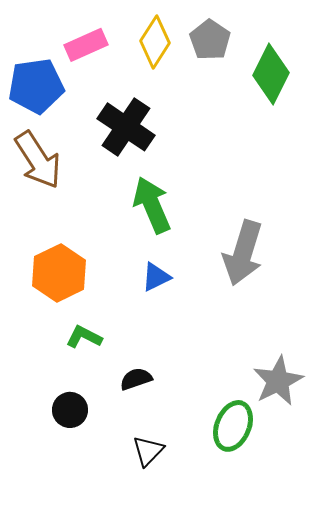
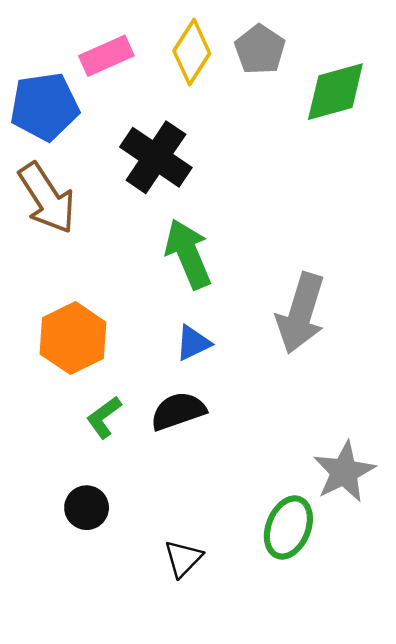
green diamond: (271, 74) -> (335, 92), turned 48
green L-shape: (84, 337) -> (104, 417), turned -63
black semicircle: (136, 379) -> (178, 411), moved, size x1.4

